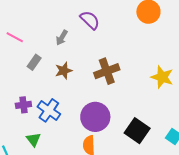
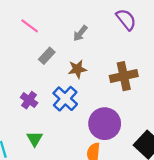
purple semicircle: (90, 20) -> (126, 20), moved
purple cross: (23, 105) -> (29, 100), turned 35
blue cross: (49, 110) -> (65, 99), moved

